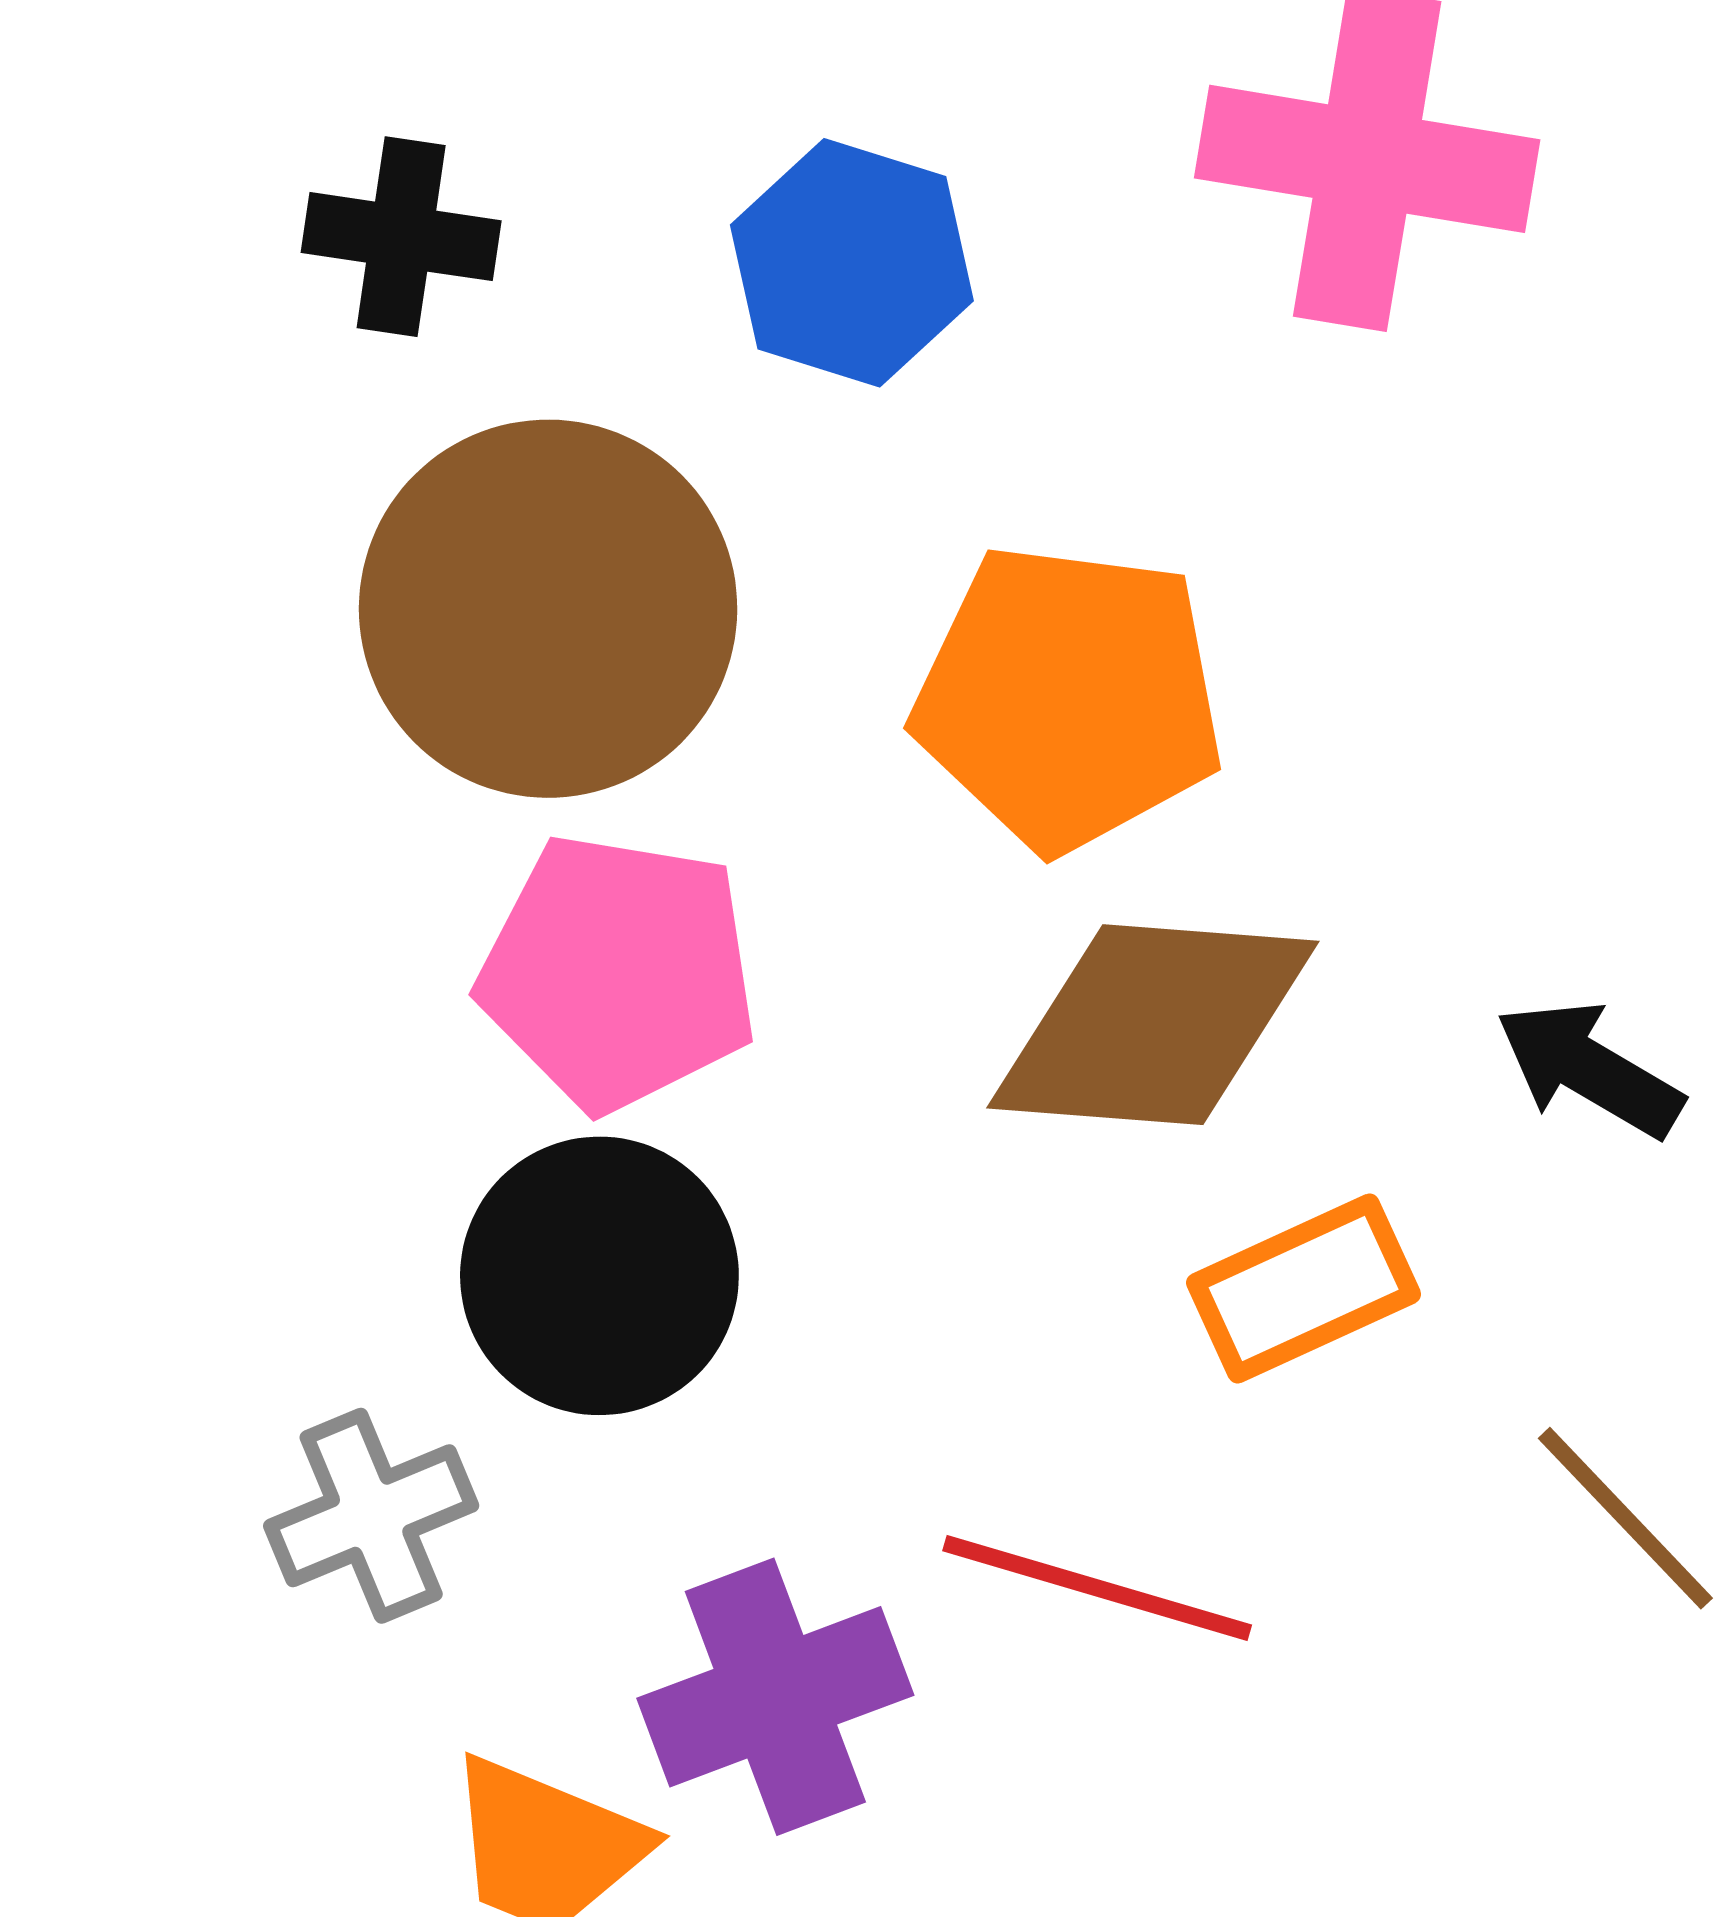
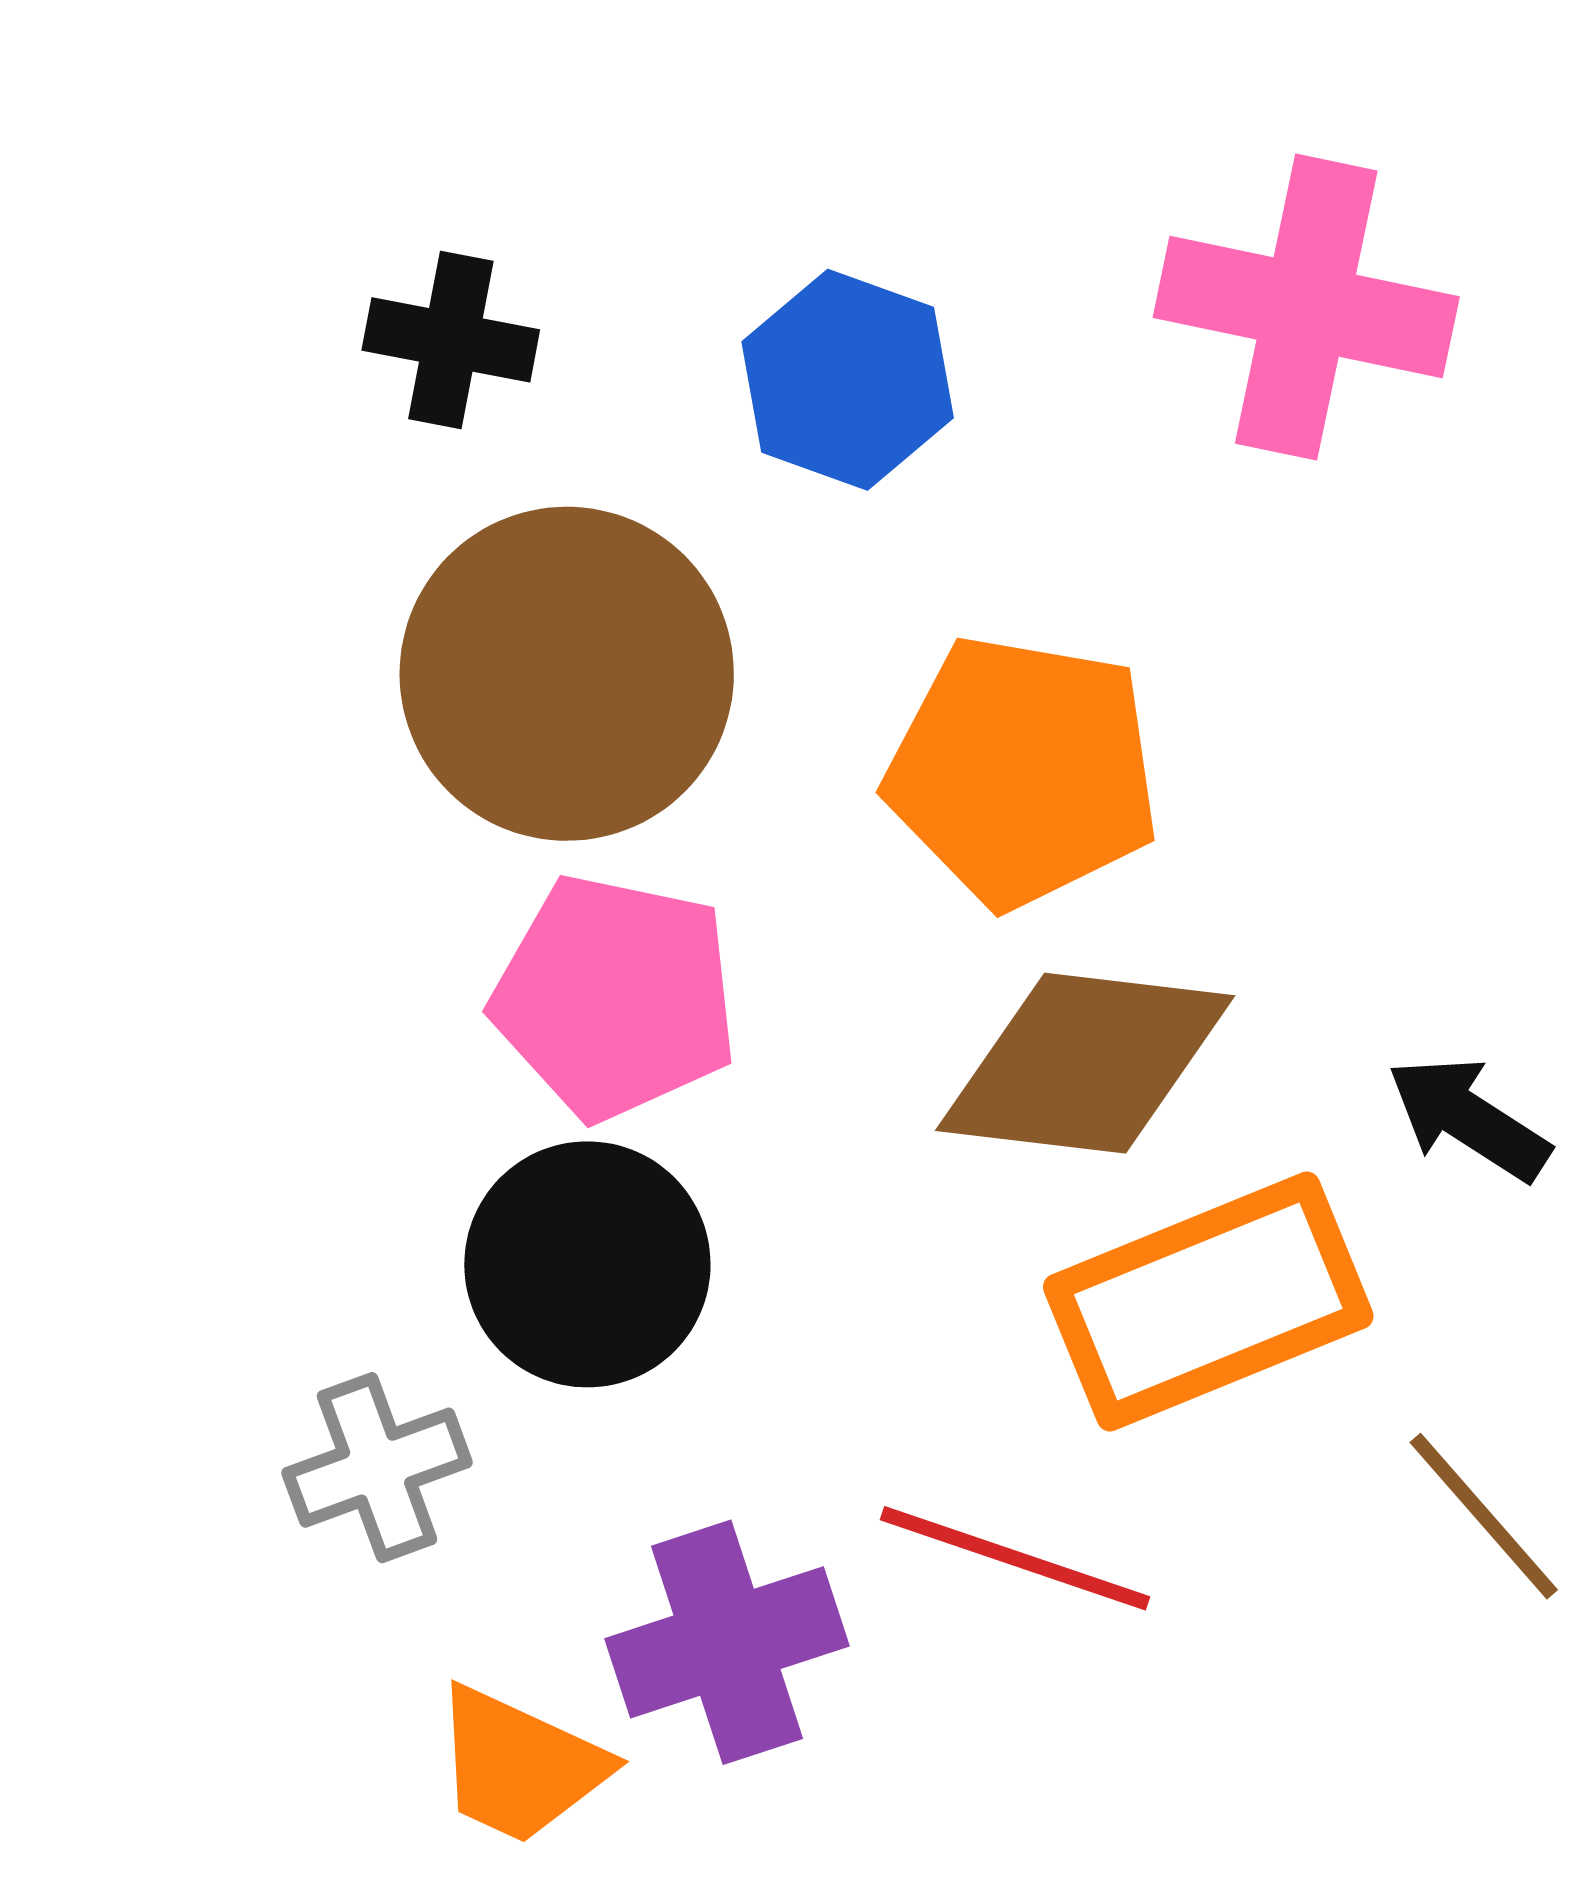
orange rectangle: (1304, 1289) -> (1208, 1302), size x1.6

